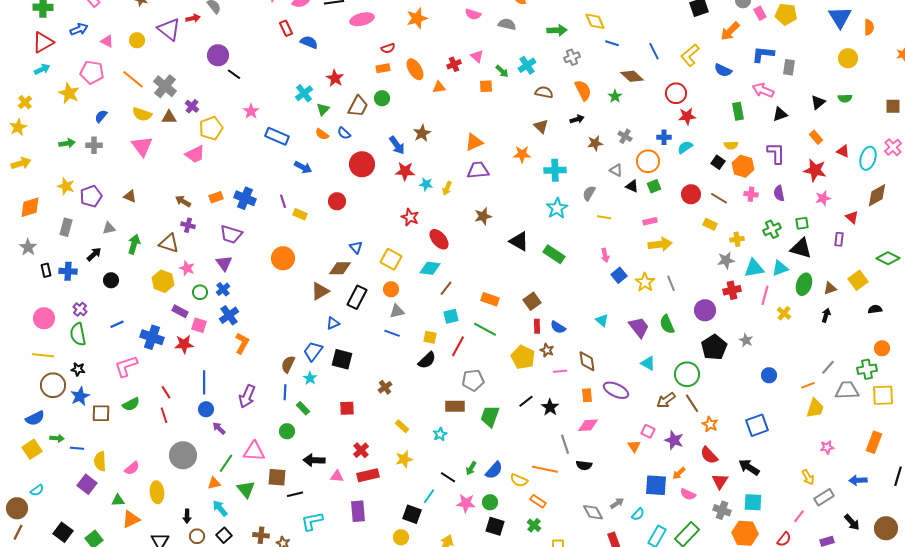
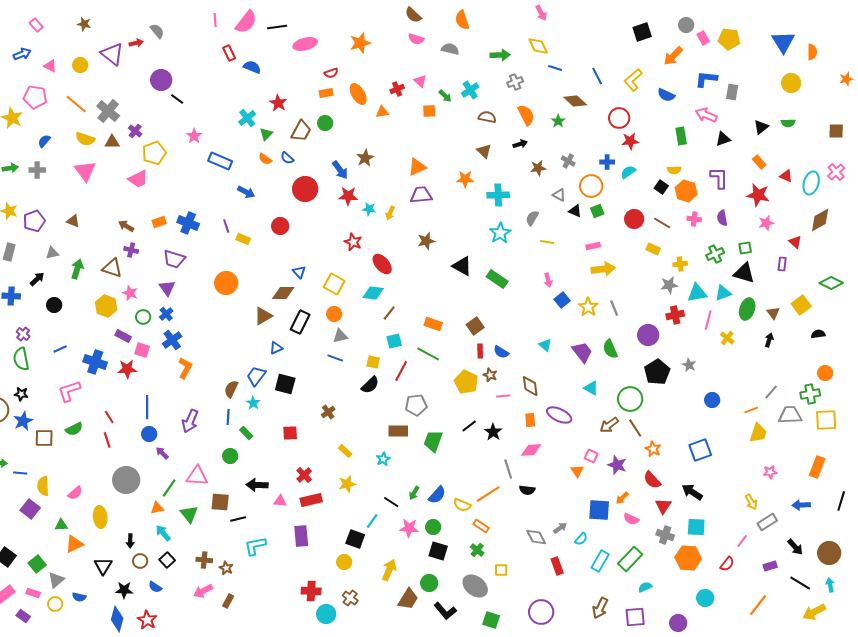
brown triangle: (830, 288) -> (773, 313), turned -48
orange line: (545, 469) -> (488, 494), turned -45

